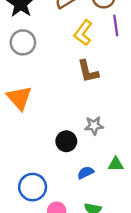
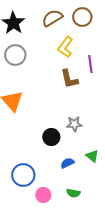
purple line: (116, 26) -> (90, 64), moved
green triangle: (116, 164) -> (92, 156), turned 40

